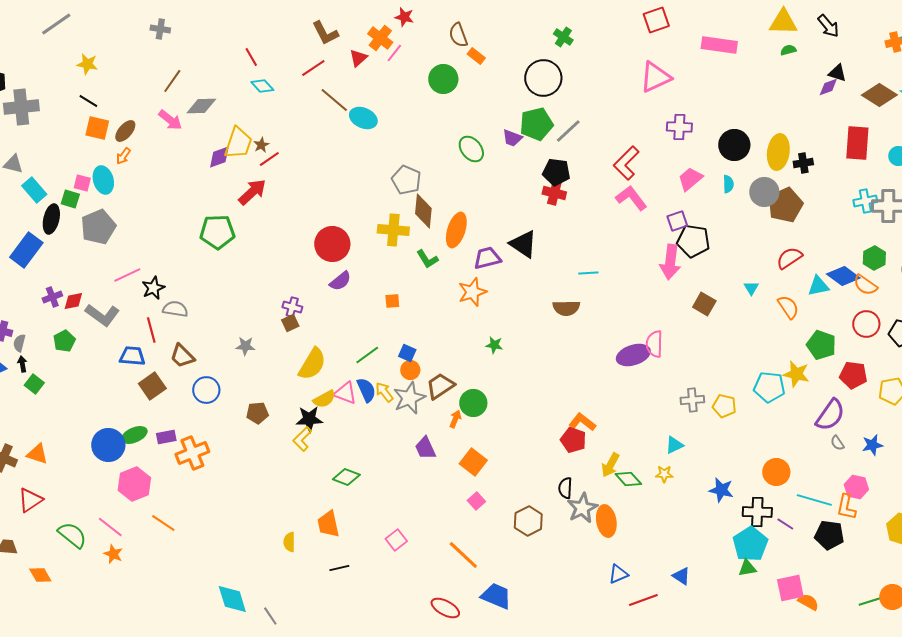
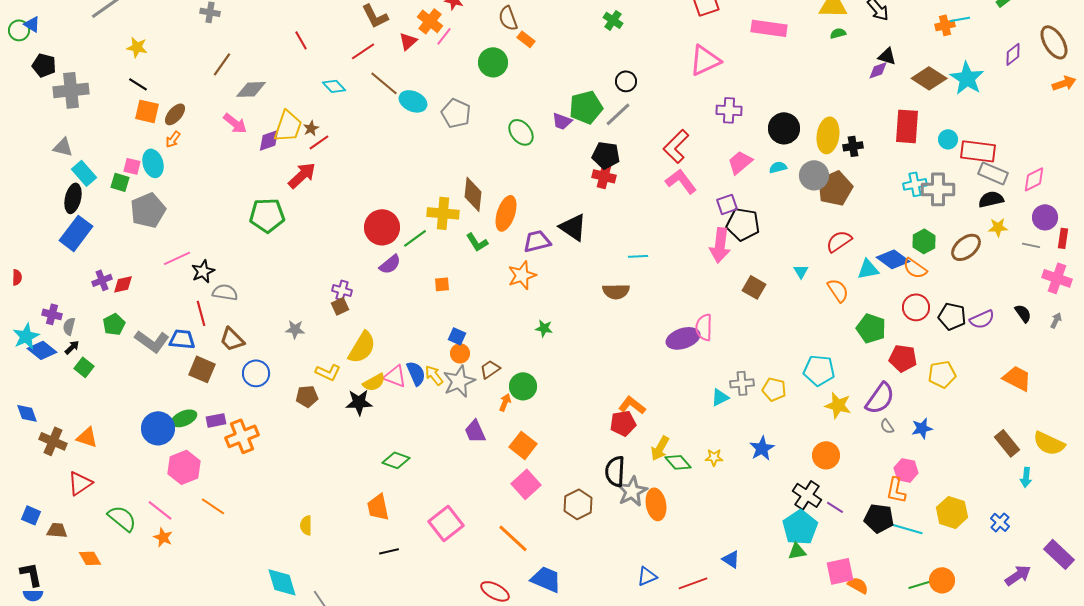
black circle: (543, 78) -> (626, 81), moved, size x0.6
cyan diamond: (262, 86) -> (334, 86), moved
pink arrow: (170, 120) -> (235, 123), moved
gray pentagon: (406, 180) -> (456, 113), moved
cyan semicircle: (728, 184) -> (778, 167), turned -102
black ellipse: (51, 219) -> (73, 198), moved
gray L-shape: (102, 315) -> (152, 341), moved
green line: (367, 355) -> (415, 238), moved
black arrow: (22, 364) -> (72, 347), turned 56
yellow star: (796, 374) -> (838, 405), moved
brown square: (152, 386) -> (202, 369), turned -32
brown trapezoid: (440, 386) -> (490, 369), size x0.7
yellow L-shape: (302, 439) -> (328, 372), moved, turned -110
red pentagon: (573, 440) -> (623, 423), turned -30
cyan triangle: (674, 445) -> (720, 397), moved
black semicircle: (565, 488) -> (615, 471), size x1.4
blue star: (721, 490) -> (762, 448), moved, turned 30
cyan line: (814, 500) -> (905, 528), moved
pink square: (476, 501) -> (526, 484), size x1.6
black cross: (757, 512) -> (807, 495), turned 32
pink square: (396, 540) -> (446, 523), size x1.6
yellow semicircle: (289, 542) -> (306, 525), moved
blue triangle: (618, 574) -> (647, 576), moved

